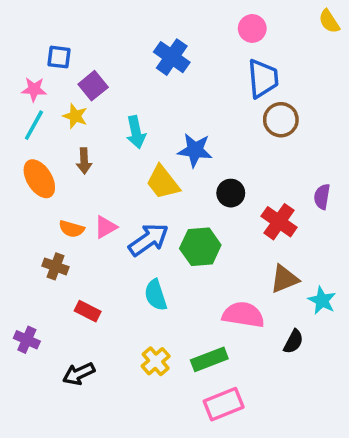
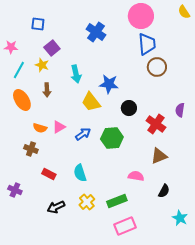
pink circle: (252, 28) -> (141, 16), size x1.6
blue square: (59, 57) -> (38, 24), moved
pink star: (34, 89) -> (11, 47), moved
blue arrow: (148, 240) -> (83, 134), size x0.7
cyan semicircle: (156, 295) -> (80, 173), moved
cyan star: (322, 300) -> (180, 218), moved
pink semicircle: (243, 315) -> (136, 176), size x0.7
black arrow: (79, 374) -> (56, 207), moved

